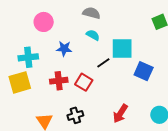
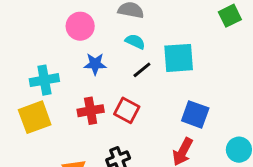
pink circle: (44, 22) -> (80, 26), moved
black line: (103, 63) -> (142, 70), moved
blue square: (144, 71) -> (195, 114), moved

